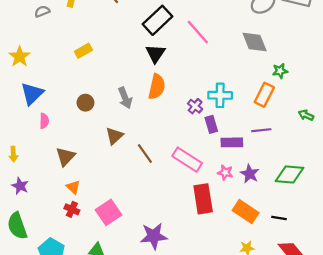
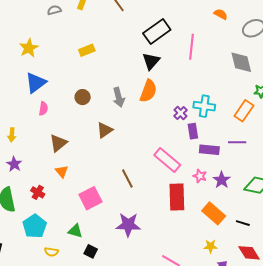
pink line: (198, 32) -> (192, 47), turned 40
brown line: (145, 153) -> (127, 178), moved
red cross: (72, 209) -> (38, 192), moved

